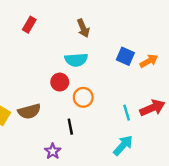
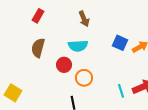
brown semicircle: (29, 111) -> (38, 48), moved, turned 120

